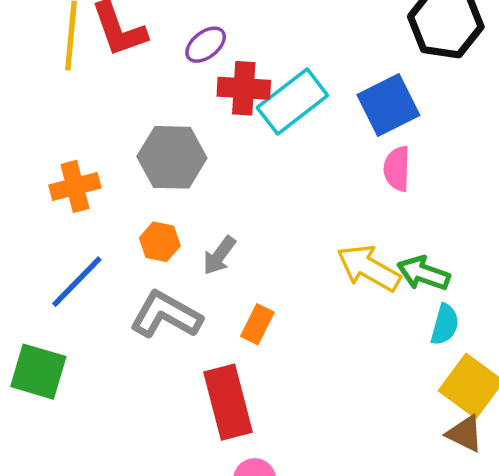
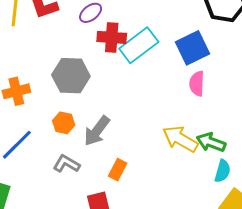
gray arrow: (219, 255) -> (97, 131), size x1.4
gray L-shape: (166, 315) -> (67, 164), size x0.7

